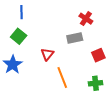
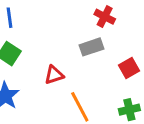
red triangle: (47, 54) -> (54, 75), turned 40

